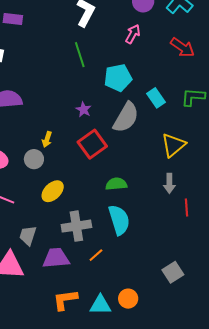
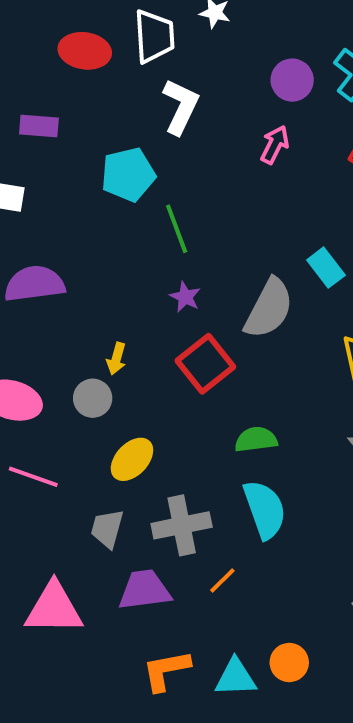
green line: (80, 55) -> (177, 229), moved
cyan pentagon: (118, 78) -> (128, 175), moved
gray trapezoid: (28, 236) -> (107, 529), moved

